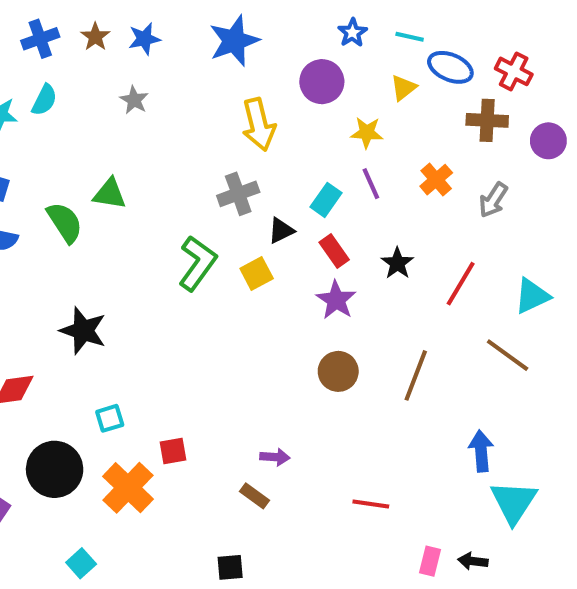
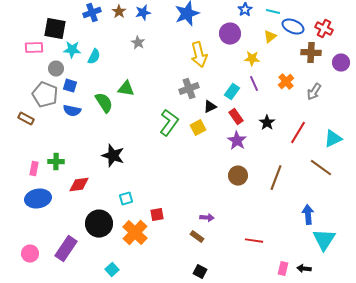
cyan semicircle: (44, 100) -> (94, 57), moved
black square: (230, 567) -> (200, 272), moved, turned 32

